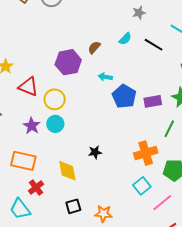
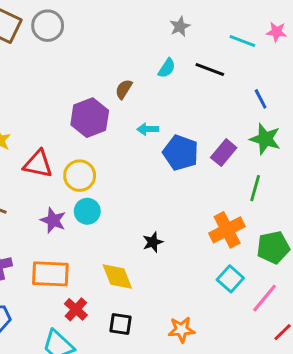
purple rectangle: (153, 101) -> (224, 153), turned -30
black square: (73, 206) -> (121, 324), moved, turned 35

